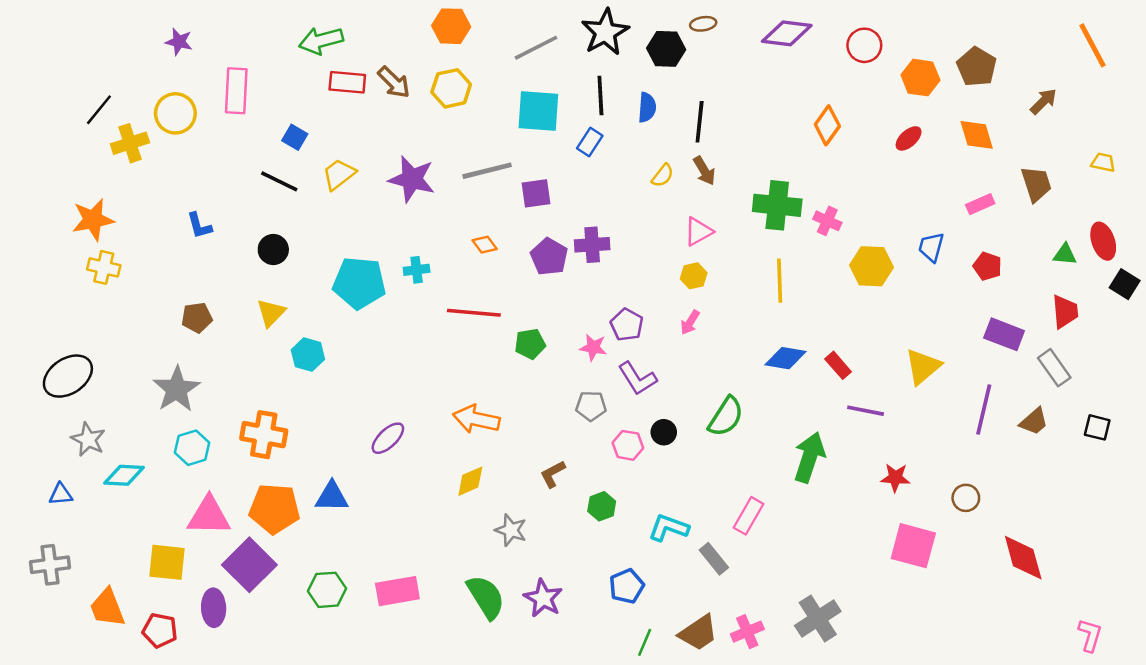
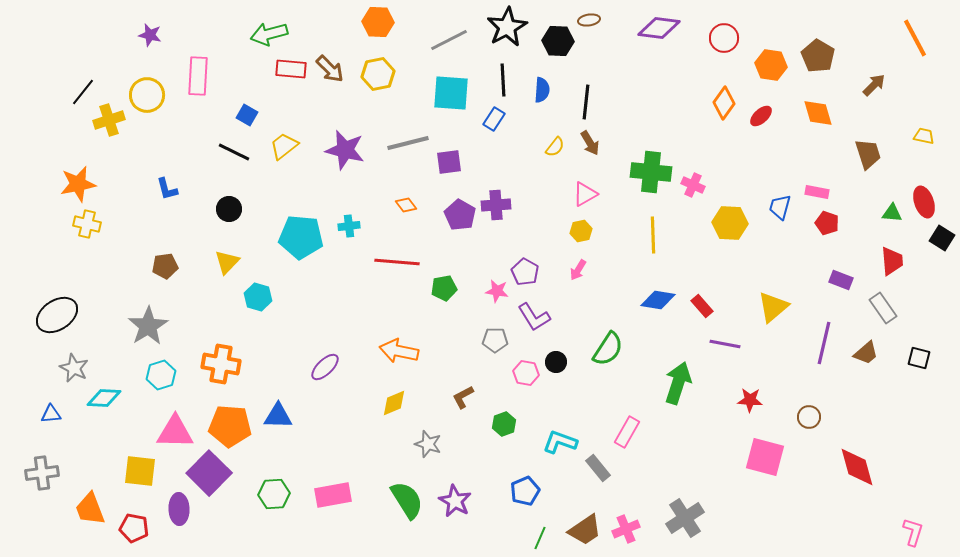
orange diamond: (827, 125) -> (724, 103), moved
pink rectangle: (980, 204) -> (817, 192), moved, turned 35
purple rectangle: (1004, 334) -> (841, 280), size x0.7

